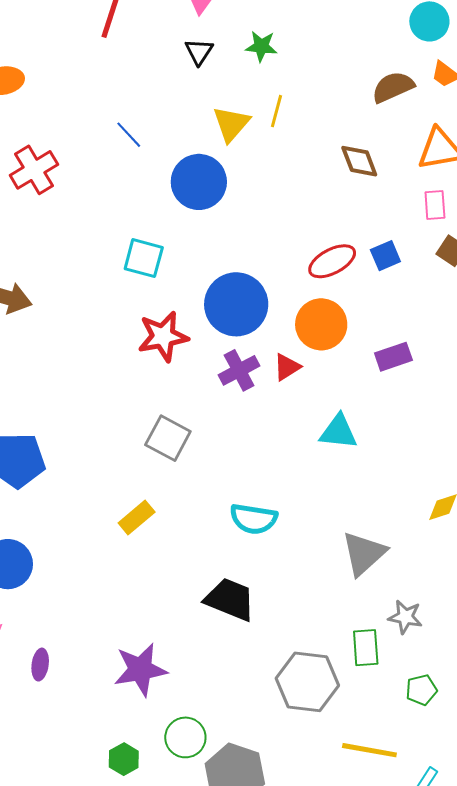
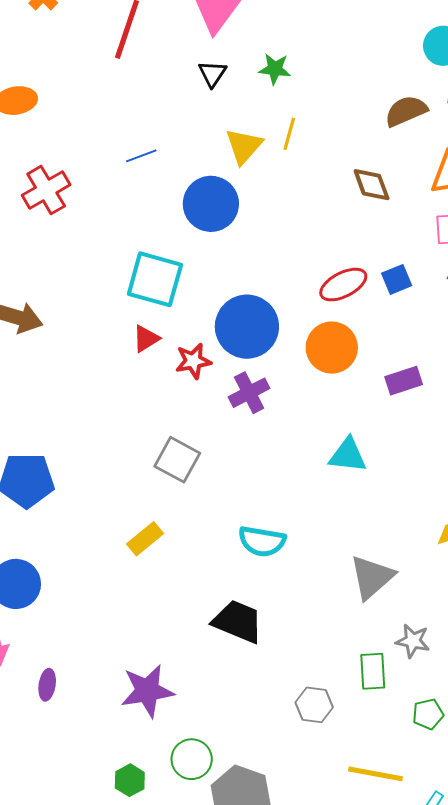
blue line: (129, 135) -> (141, 156), turned -68
cyan square: (144, 258) -> (155, 279), size x1.4
red star: (163, 336) -> (193, 361), moved, size x0.7
red triangle: (287, 367) -> (146, 339), moved
gray hexagon: (307, 682) -> (314, 705), size x0.6

